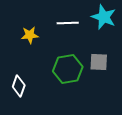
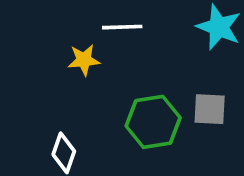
white line: (68, 23) -> (122, 27), moved

